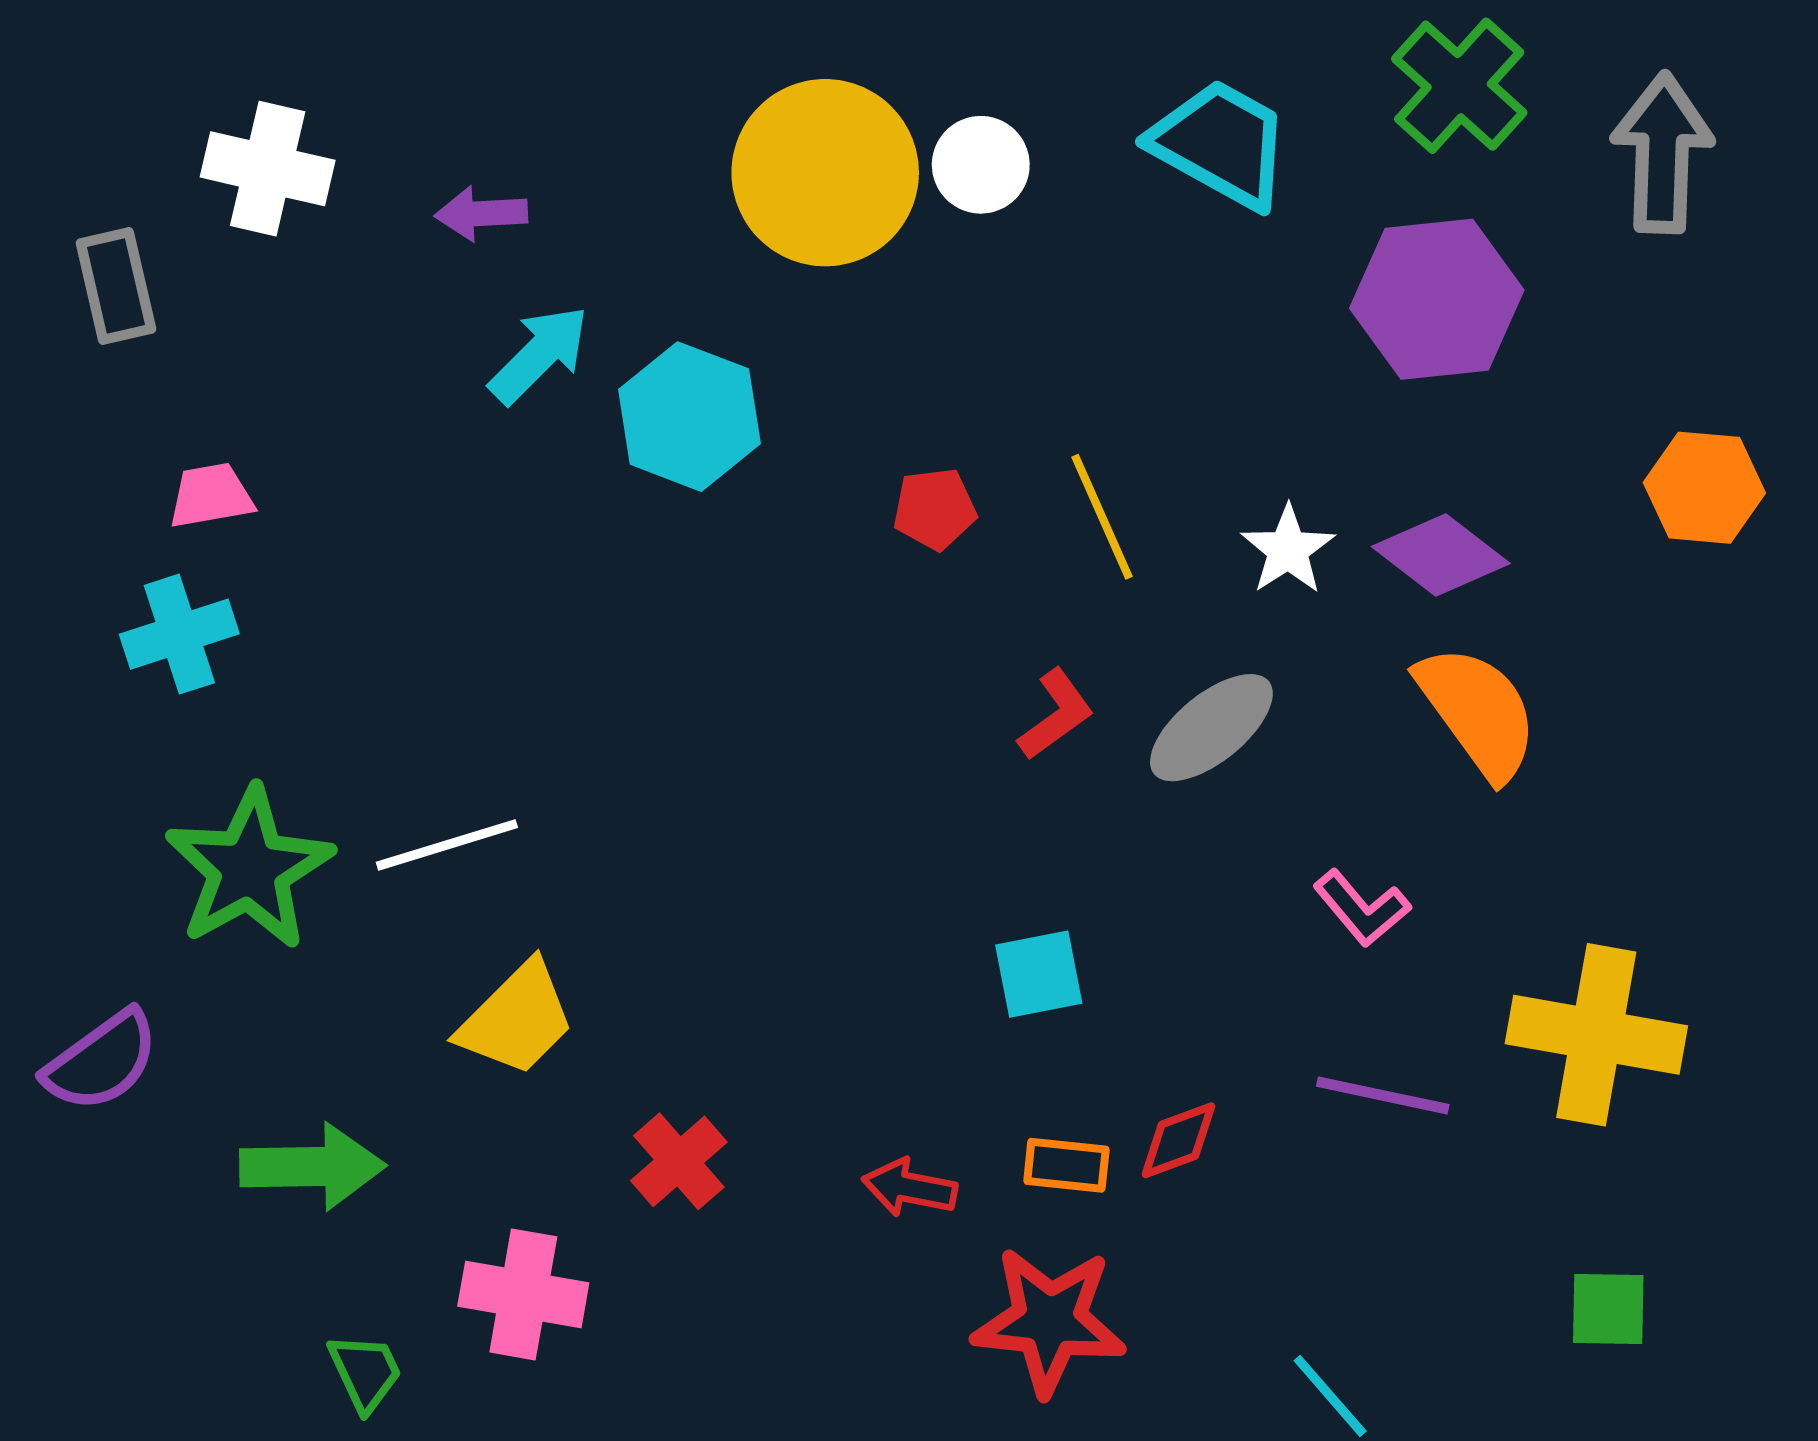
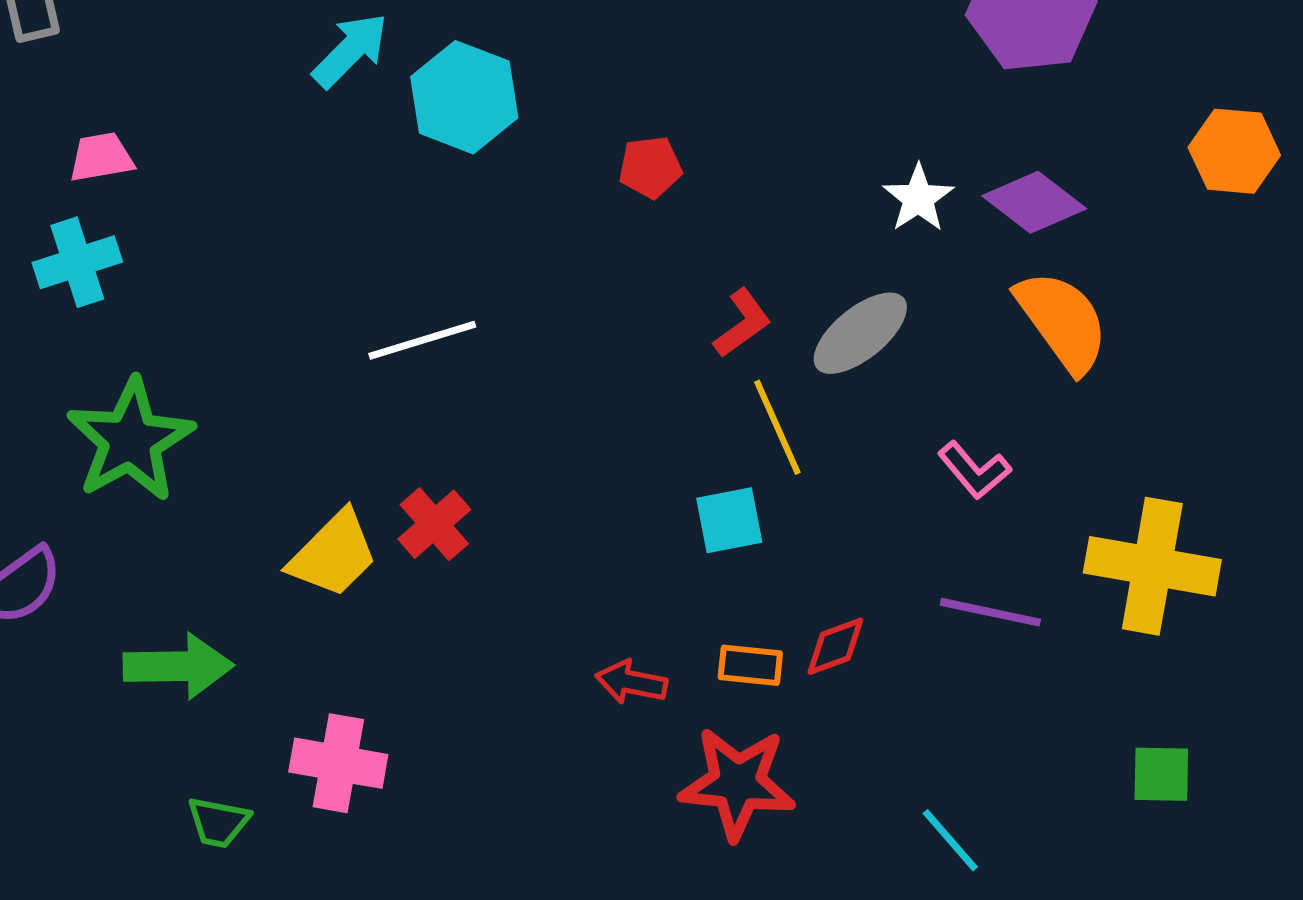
yellow line: (1102, 517) -> (777, 427), moved
white line: (447, 845) -> (422, 340), moved
red cross: (679, 1161) -> (434, 524), moved
green trapezoid: (365, 1372) -> (218, 822), turned 126

